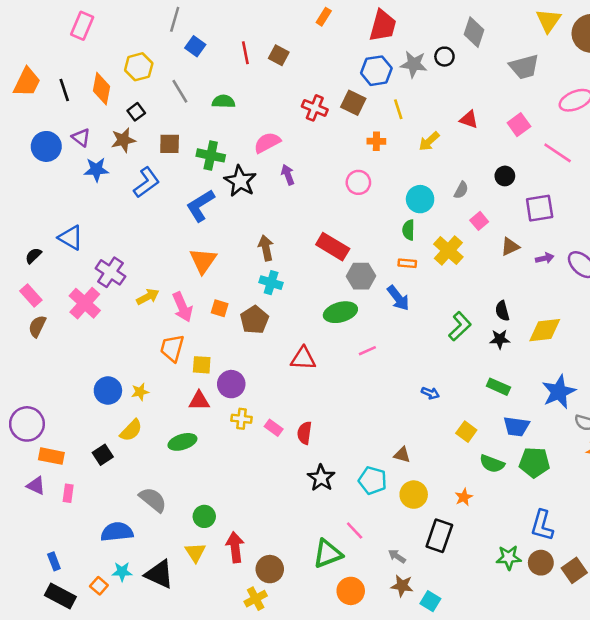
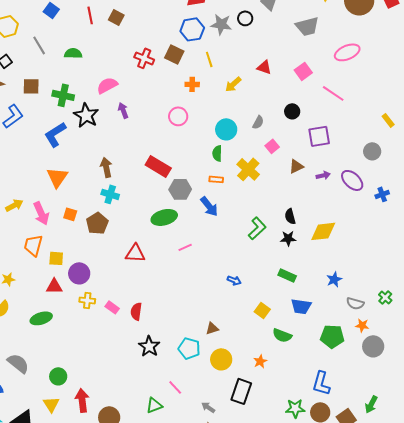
blue star: (559, 392) -> (334, 279), size x0.6
brown triangle: (402, 455) -> (212, 328), turned -32
green pentagon: (534, 462) -> (332, 336), moved
green triangle: (328, 554) -> (154, 405), size x0.7

